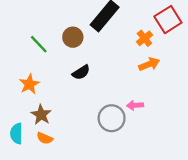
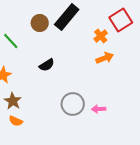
brown circle: (73, 37) -> (40, 23), moved
pink arrow: (135, 105) -> (99, 109), moved

